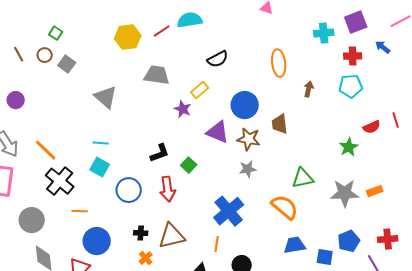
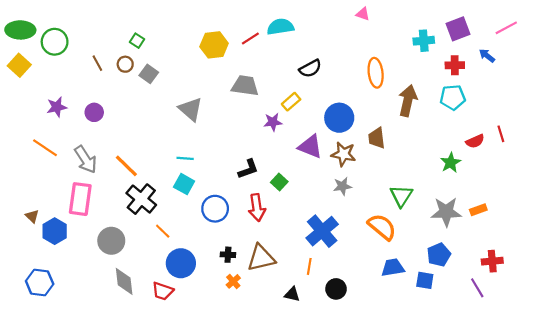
brown arrow: (309, 89) -> (408, 101), size x1.8
purple star: (183, 109) -> (273, 122), turned -30
green triangle: (303, 178) -> (401, 196), turned -45
orange line: (80, 211) -> (163, 231), turned 42
blue pentagon: (349, 241) -> (439, 255), moved

